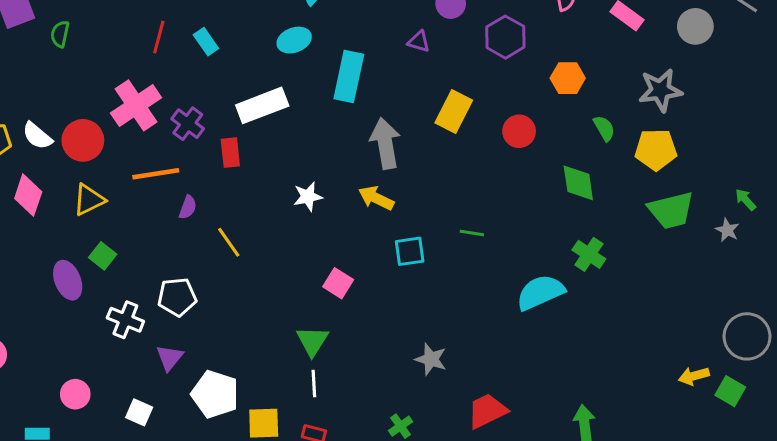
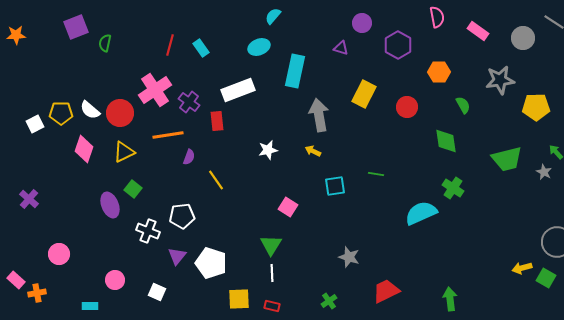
yellow pentagon: (656, 149) -> (536, 107), moved
yellow arrow: (376, 198) -> (313, 151), size x0.7
white pentagon: (215, 394) -> (211, 263), moved

